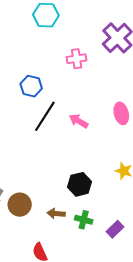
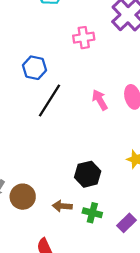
pink arrow: (79, 121) -> (100, 100), moved, turned 30

